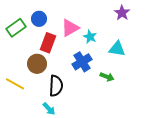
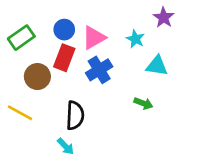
blue circle: (39, 19) -> (64, 30), moved
cyan star: (90, 37) -> (135, 39), moved
blue cross: (82, 62) -> (99, 70), moved
brown circle: (37, 64) -> (37, 77), moved

